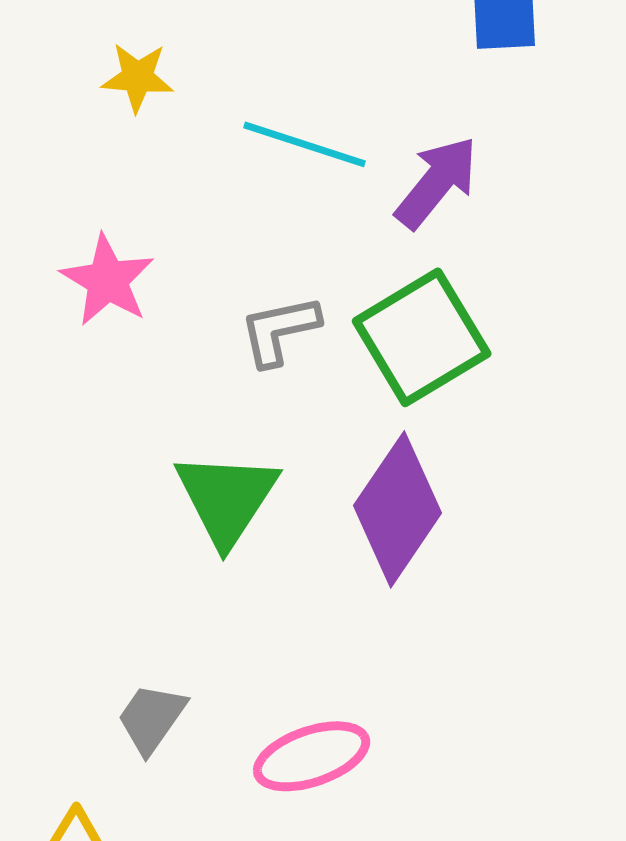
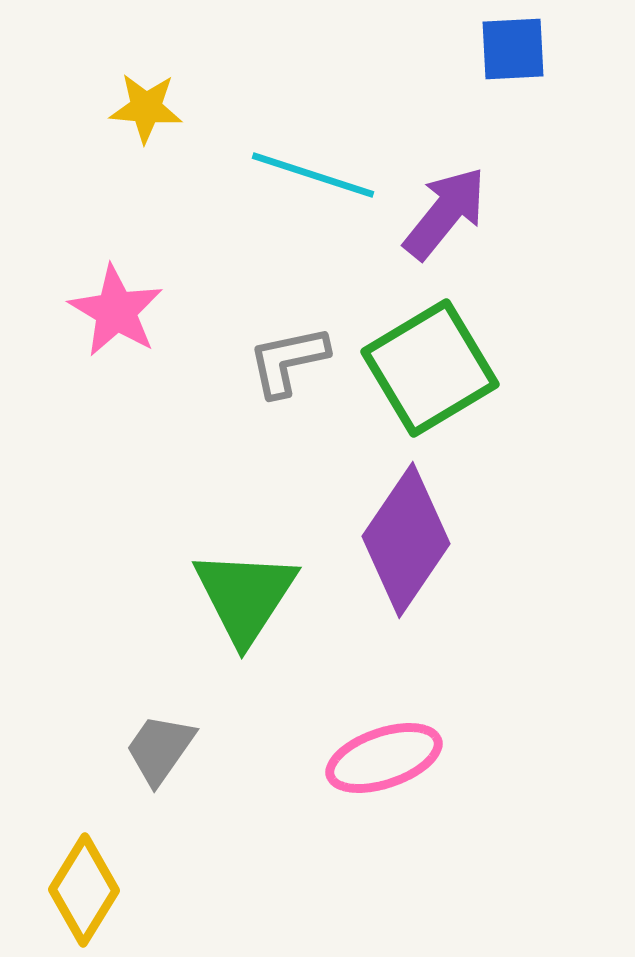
green triangle: (227, 498) -> (245, 596), moved
pink ellipse: (312, 756) -> (384, 758), moved

